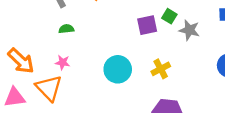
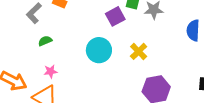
cyan circle: (118, 69) -> (99, 50), moved

